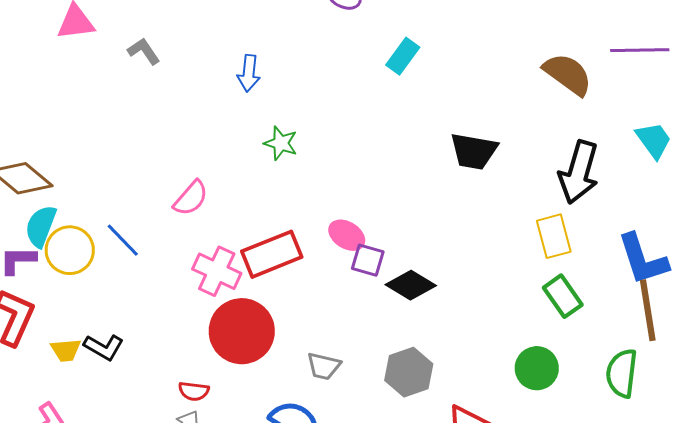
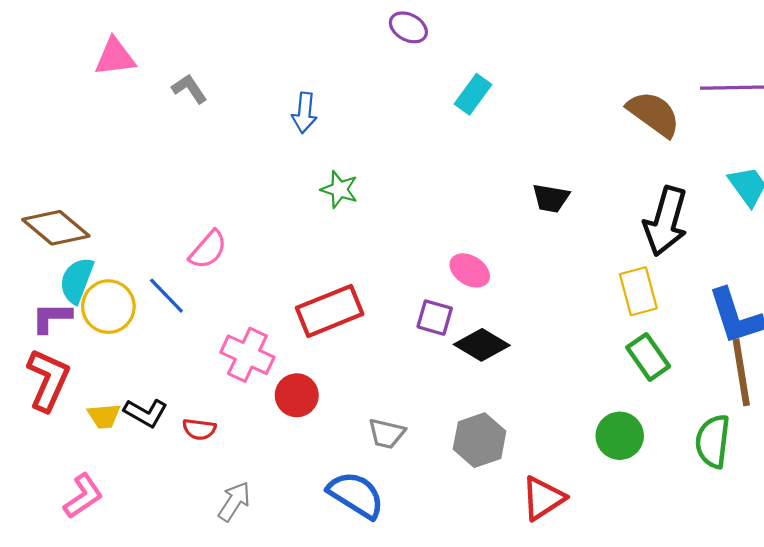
black trapezoid: (474, 151) -> (551, 198), size x0.7
pink semicircle: (191, 198) -> (208, 250), moved
pink ellipse: (347, 235) -> (470, 270), moved
pink cross: (217, 271) -> (247, 355), moved
red circle: (242, 331) -> (297, 395), size x0.6
red semicircle: (194, 391) -> (199, 429), moved

